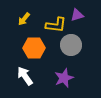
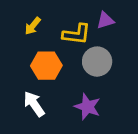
purple star: (64, 78) -> (87, 107), turned -30

